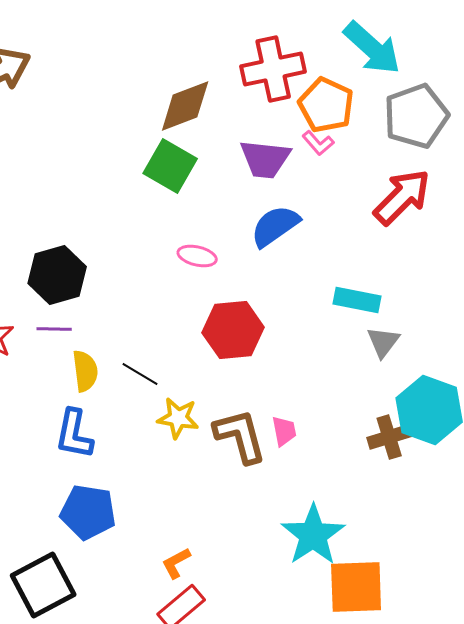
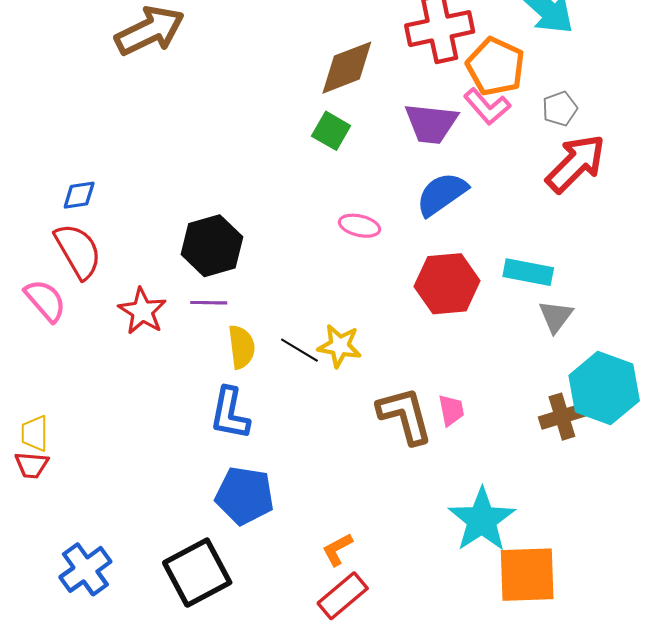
gray pentagon: (416, 116) -> (560, 109), moved, size x0.5
pink L-shape: (318, 143) -> (487, 107), size x1.4
green square: (170, 166) -> (331, 131), size x0.7
red hexagon: (233, 330) -> (447, 284), moved
yellow star: (178, 418) -> (339, 346), moved

